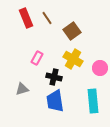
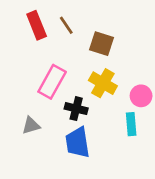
brown square: (72, 31) -> (101, 44), turned -36
pink rectangle: (37, 58) -> (52, 82), size x1.6
cyan rectangle: (93, 101) -> (131, 124), moved, size x0.7

